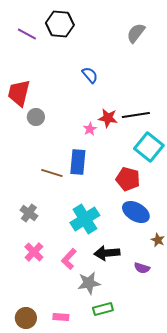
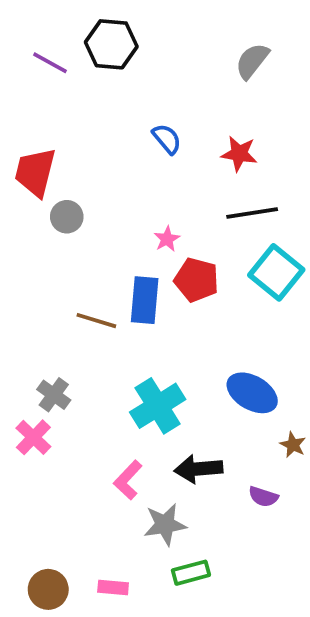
red star: (108, 118) -> (239, 154), moved
red pentagon: (128, 179) -> (197, 280), moved
pink cross: (34, 252) -> (33, 437), moved

